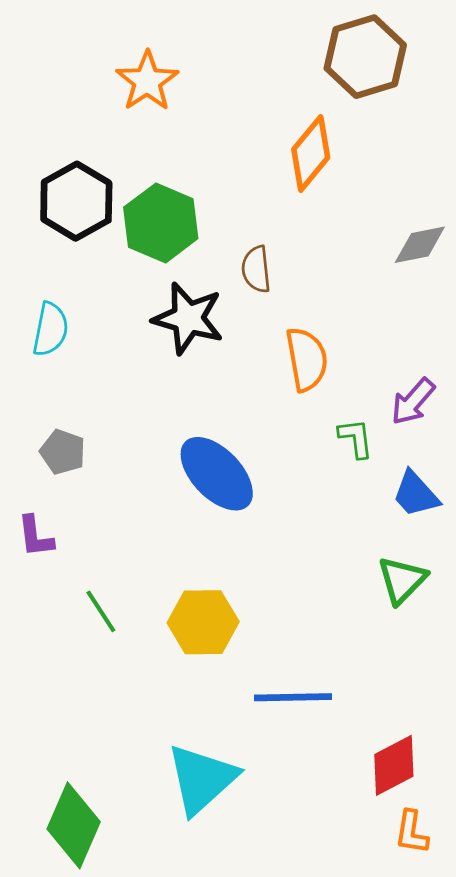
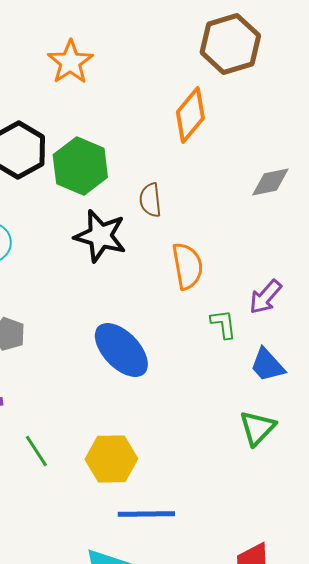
blue line: (293, 697) -> (146, 514), moved

